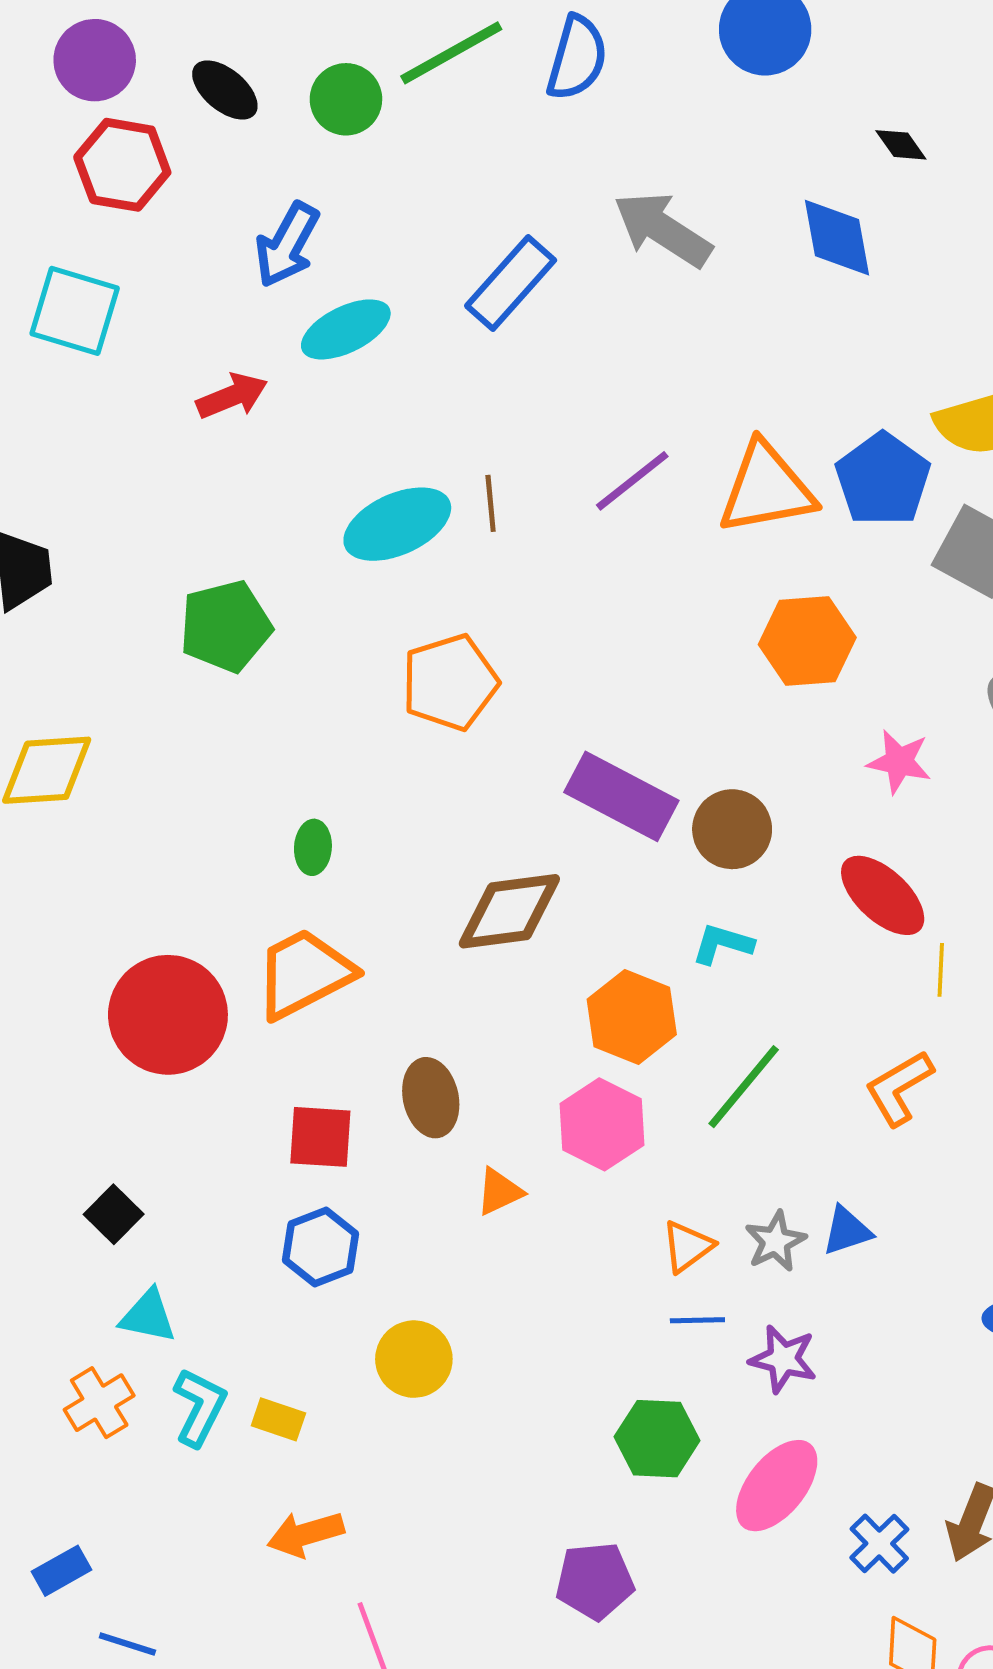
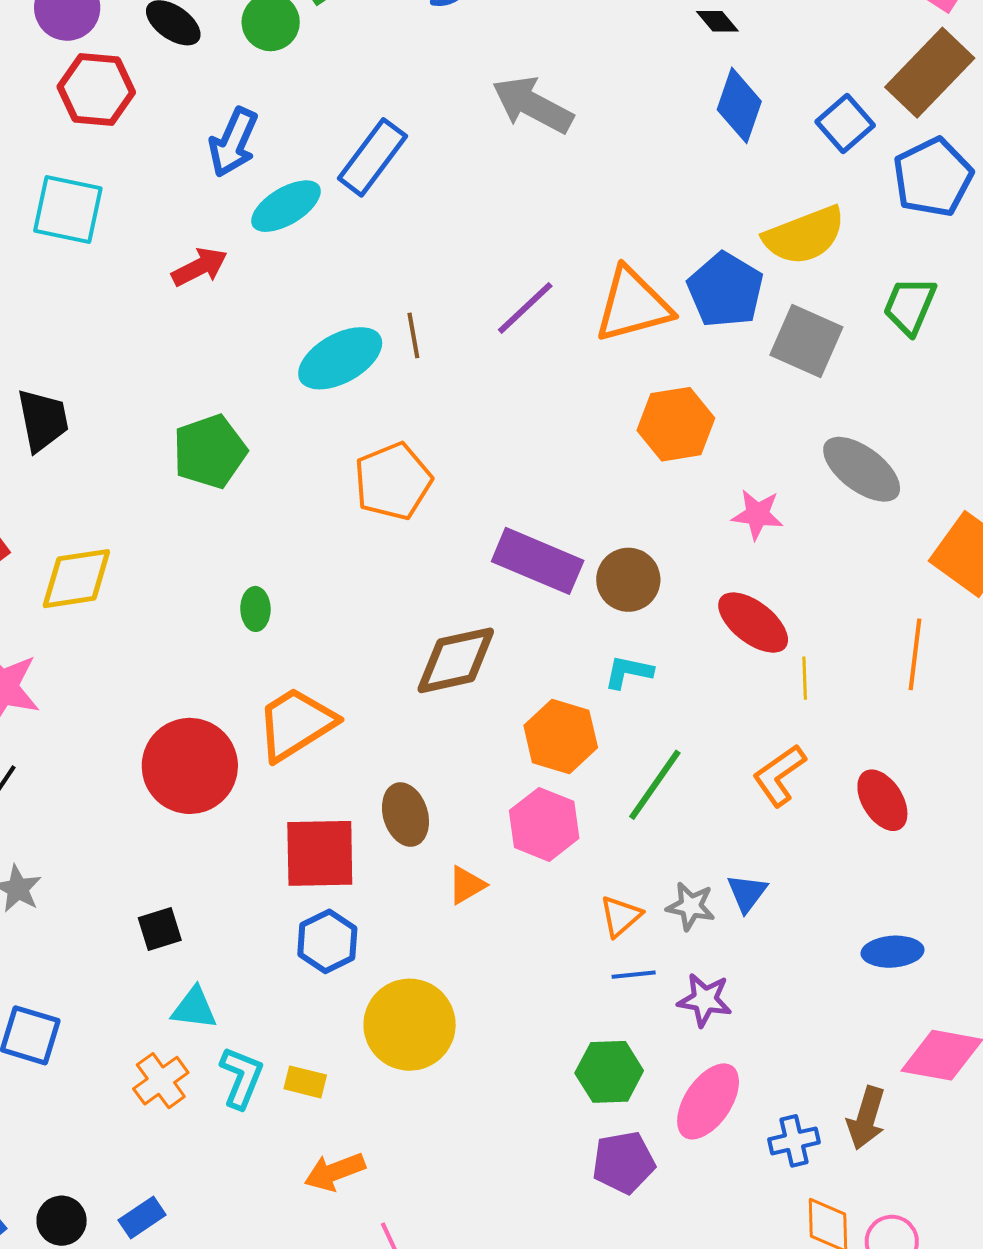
blue diamond: (837, 238) -> (739, 105), moved, turned 34
blue rectangle: (511, 283) -> (372, 157), moved
green ellipse: (313, 847) -> (255, 609), moved
red square: (320, 1137) -> (320, 853), size x1.4
black square: (114, 1214) -> (160, 929), turned 33
blue triangle: (847, 1231) -> (747, 893), turned -30
gray star: (775, 1241) -> (691, 906), turned -30
yellow circle: (414, 1359) -> (410, 1025), size x1.5
blue cross: (879, 1544) -> (794, 1141), turned 36
purple pentagon: (595, 1581) -> (624, 1162), moved

